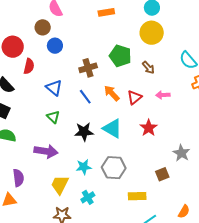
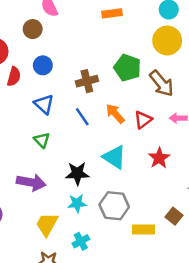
blue circle: (55, 46) -> (43, 65), moved
brown arrow: (148, 68) -> (161, 83), size x1.6
black star: (84, 132) -> (77, 173), moved
brown square: (162, 174) -> (174, 216), turned -32
yellow rectangle: (137, 196) -> (144, 230), moved

